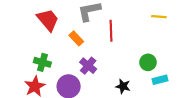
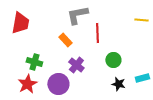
red trapezoid: (48, 20) -> (20, 23), moved, turned 50
green circle: (148, 62) -> (113, 60), moved
black star: (123, 86) -> (118, 84), moved

